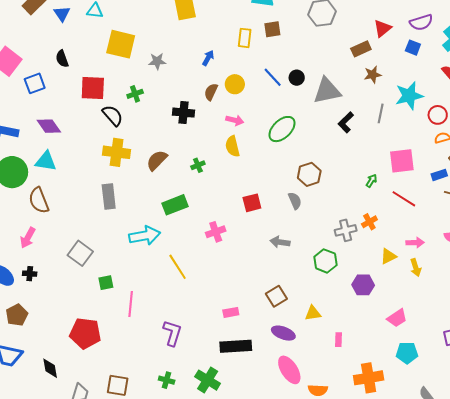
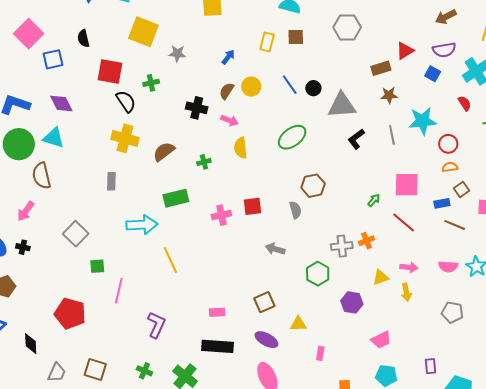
gray line: (381, 113) -> (392, 135), turned -30
pink arrow: (235, 120) -> (230, 120), moved
gray rectangle: (109, 197) -> (111, 181), size x0.7
pink cross: (216, 232) -> (221, 215), moved

